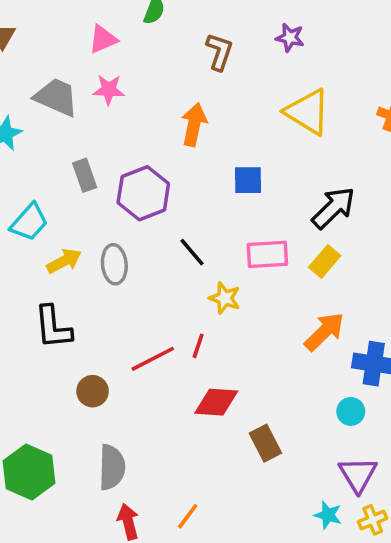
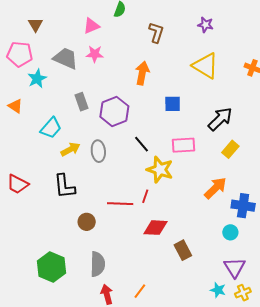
purple star: (290, 38) -> (205, 25), moved
yellow rectangle: (325, 261) -> (230, 149), moved
yellow star: (225, 298) -> (160, 170), size x1.5
red line: (153, 359) -> (120, 204), turned 30

